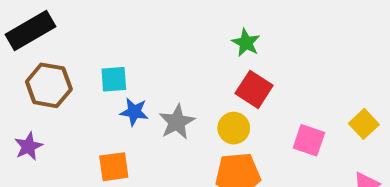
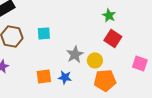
blue star: (134, 112) -> (65, 77), moved
yellow circle: (234, 128) -> (95, 60), moved

